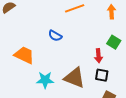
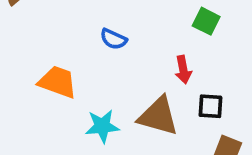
green square: (114, 42) -> (206, 21), moved
red arrow: (98, 56) -> (183, 70), moved

